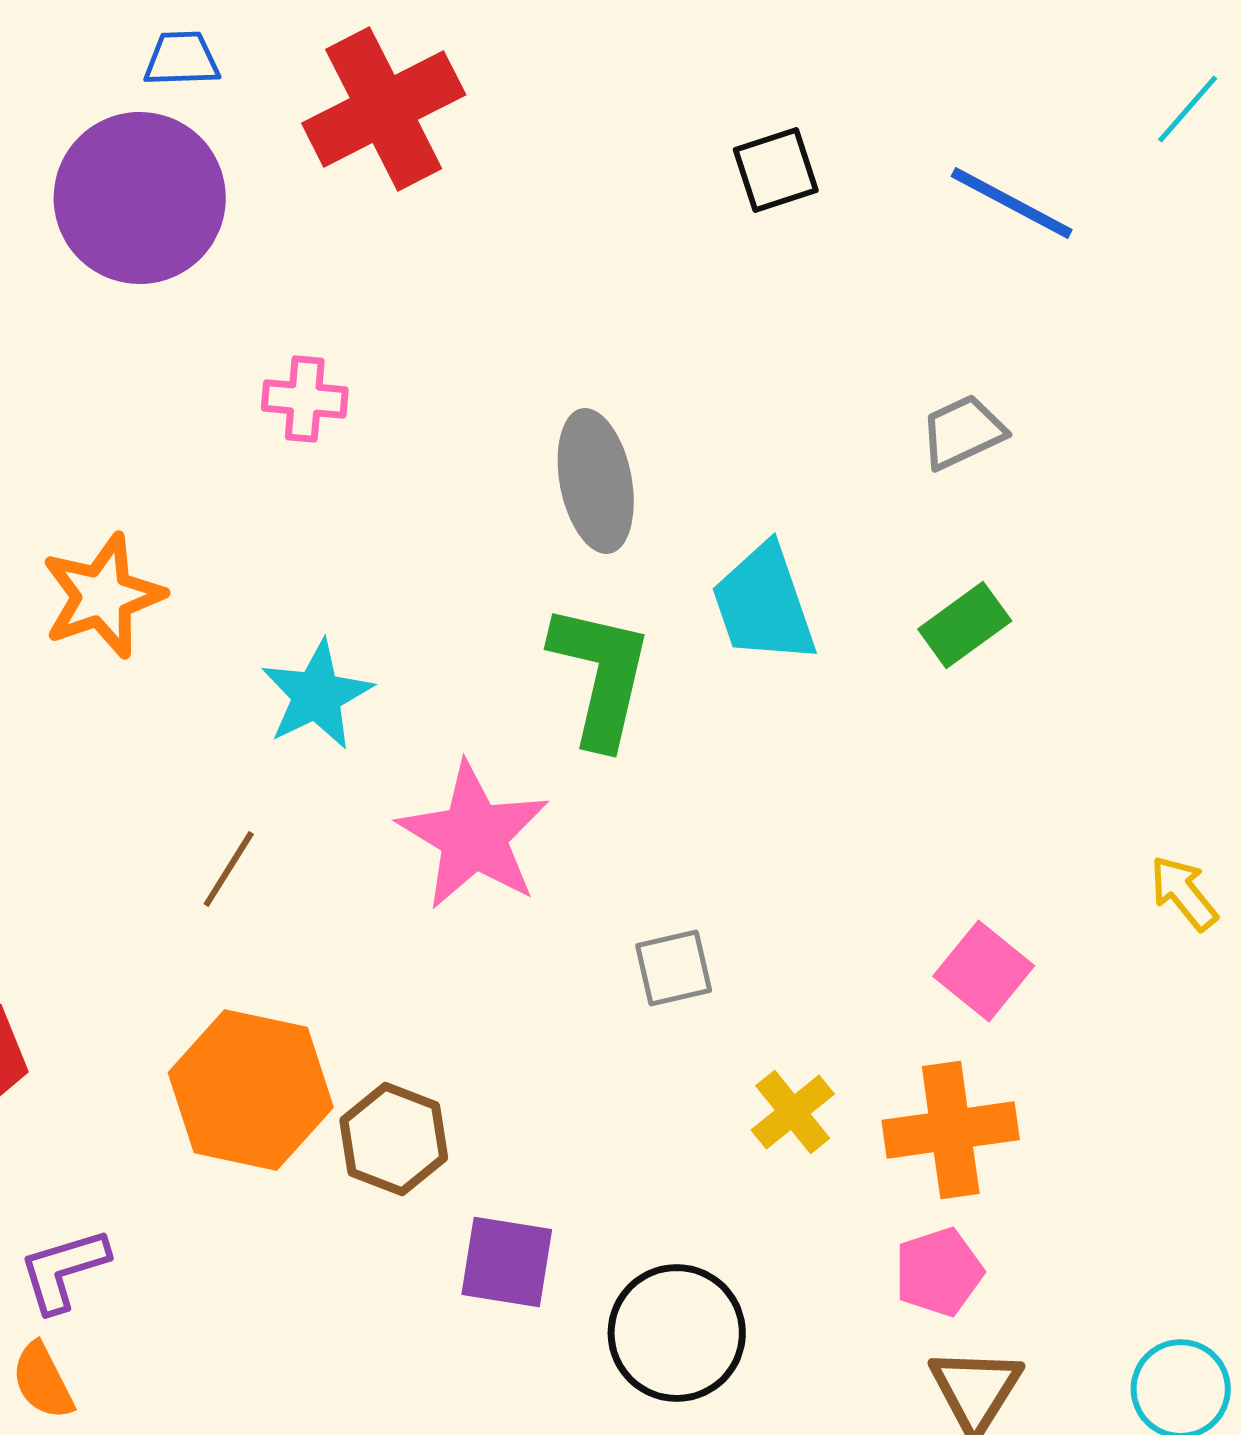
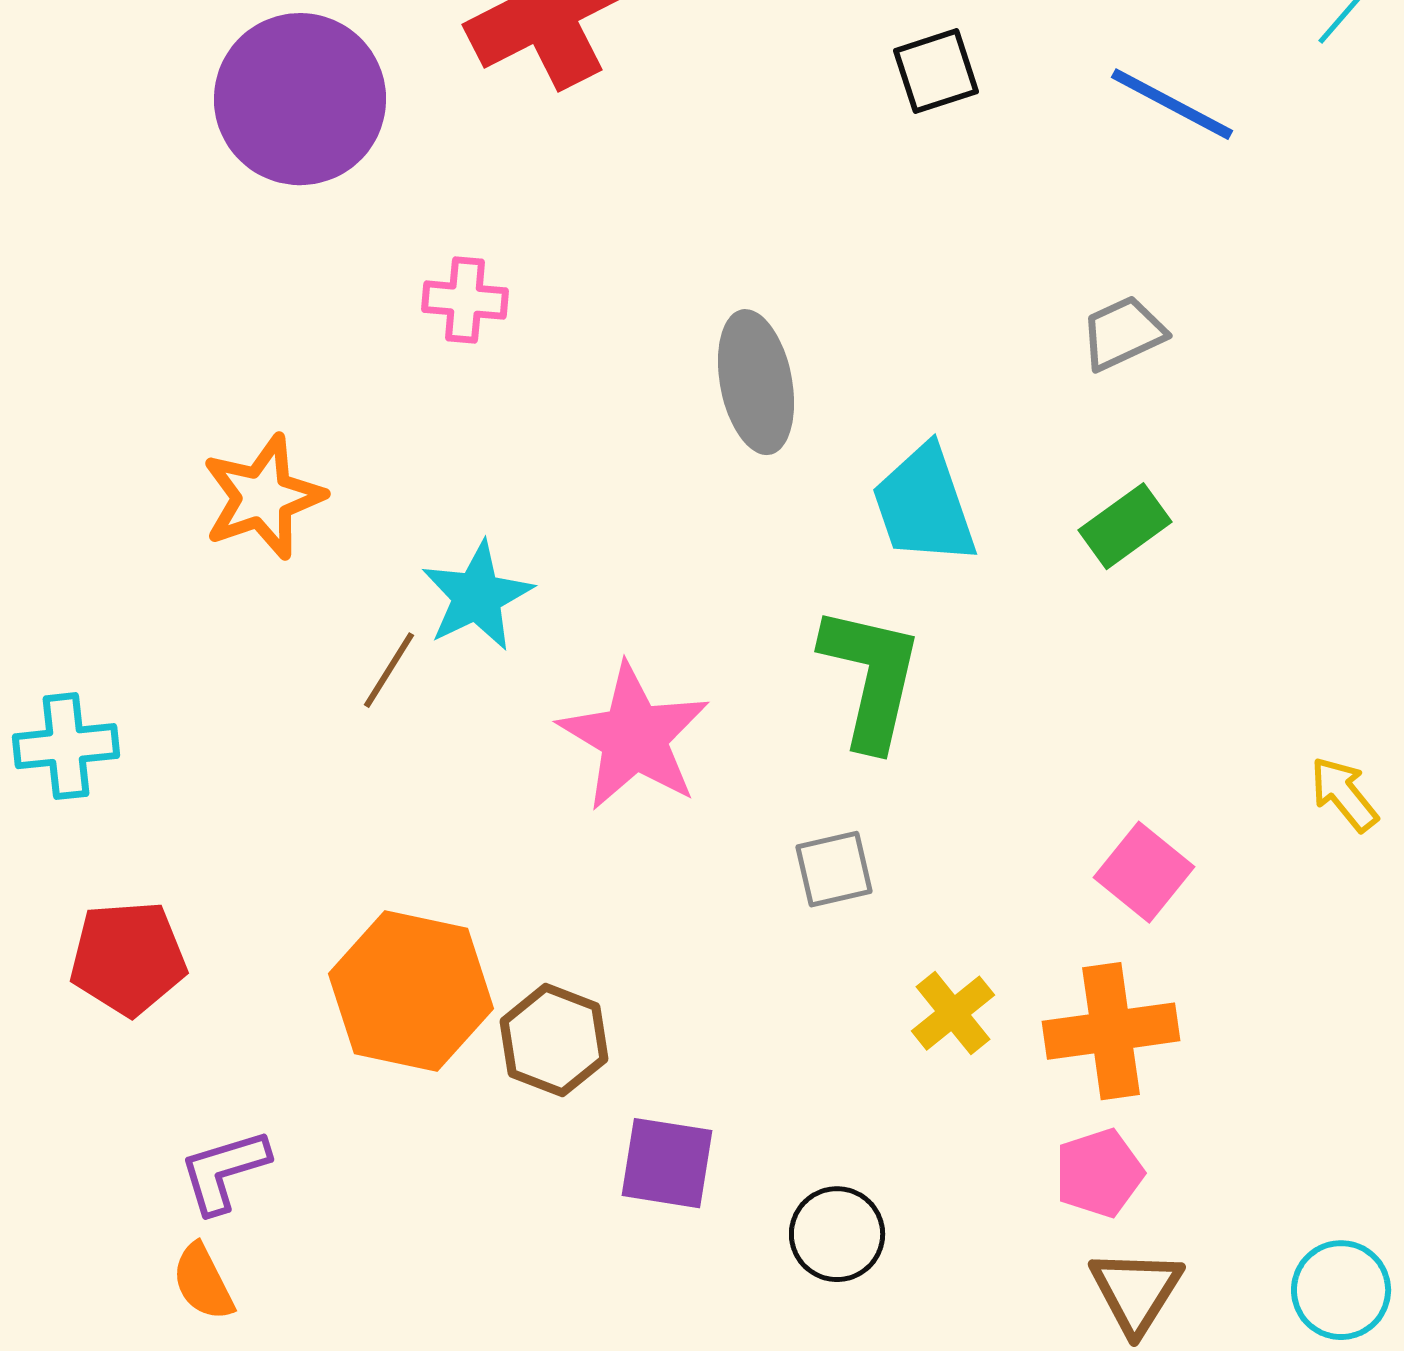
green L-shape: (601, 675) -> (871, 677), moved
brown line: (229, 869) -> (389, 670), moved
black circle: (677, 1333) -> (837, 1234), size x0.7

